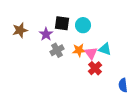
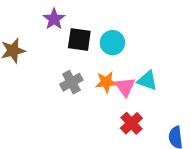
purple star: (46, 34) -> (54, 19), moved
red cross: (95, 68) -> (131, 123), moved

